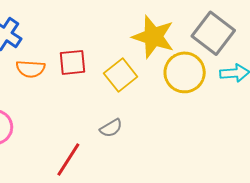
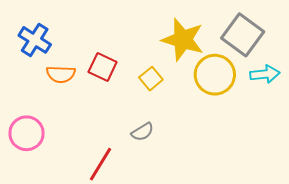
red square: (72, 62) -> (103, 67), turned 32
yellow square: (121, 75) -> (151, 79), size x0.7

